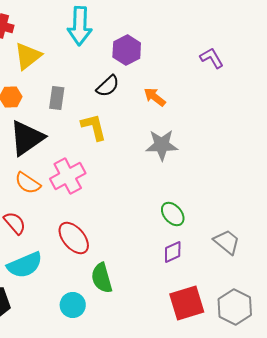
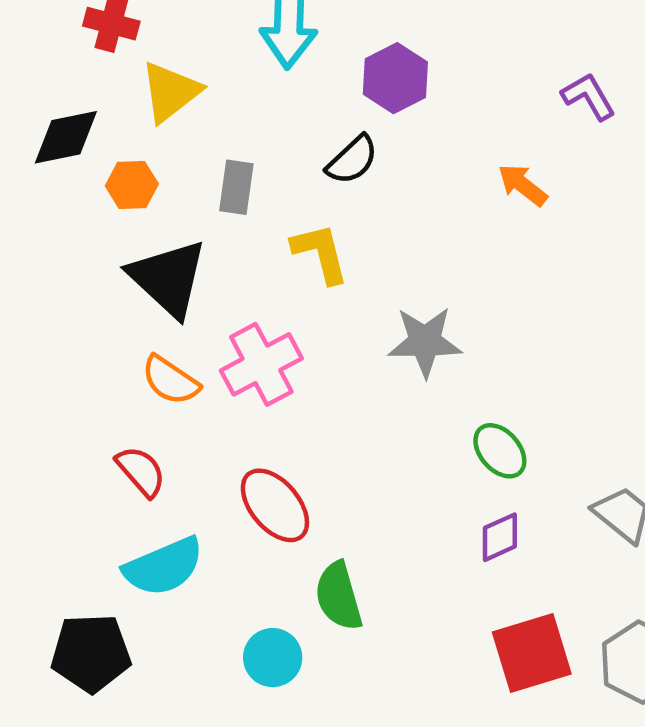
orange arrow: (155, 97) -> (523, 185), moved
black triangle: (27, 138) -> (168, 278), turned -42
gray star: (162, 145) -> (425, 342), moved

